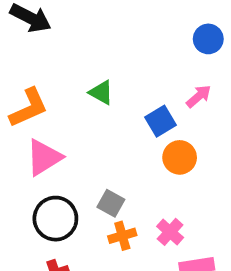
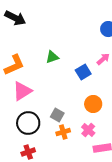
green triangle: (101, 92) -> (52, 57), turned -48
orange circle: (180, 157) -> (93, 104), moved

